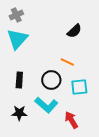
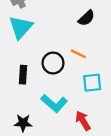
black circle: (51, 80) -> (53, 63), moved
black star: (19, 113) -> (23, 123), moved

